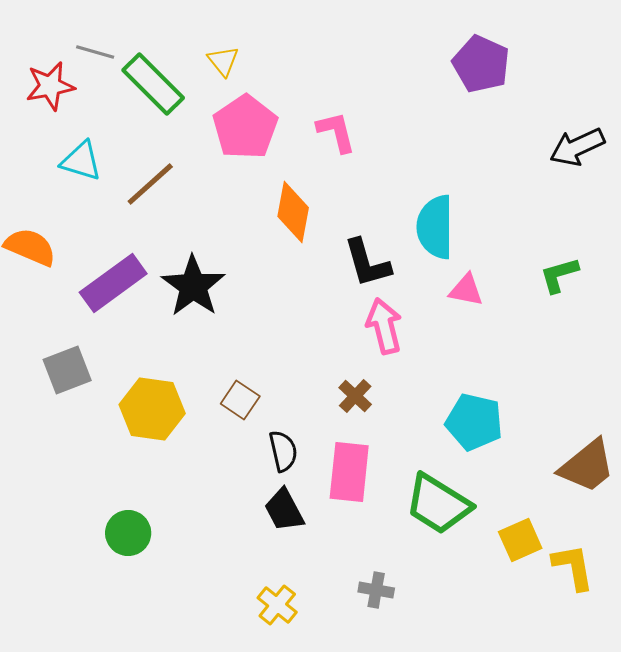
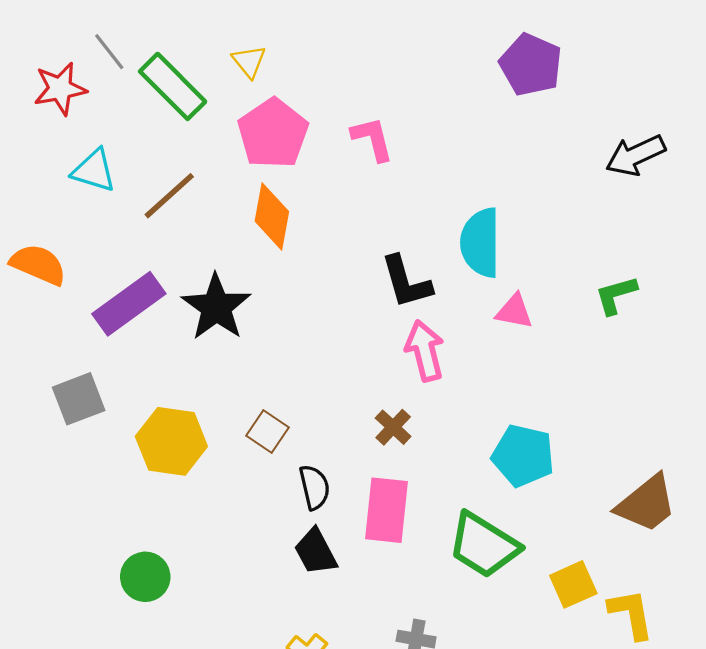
gray line: (95, 52) -> (109, 52), turned 36
orange diamond: (293, 212) -> (272, 216), moved

